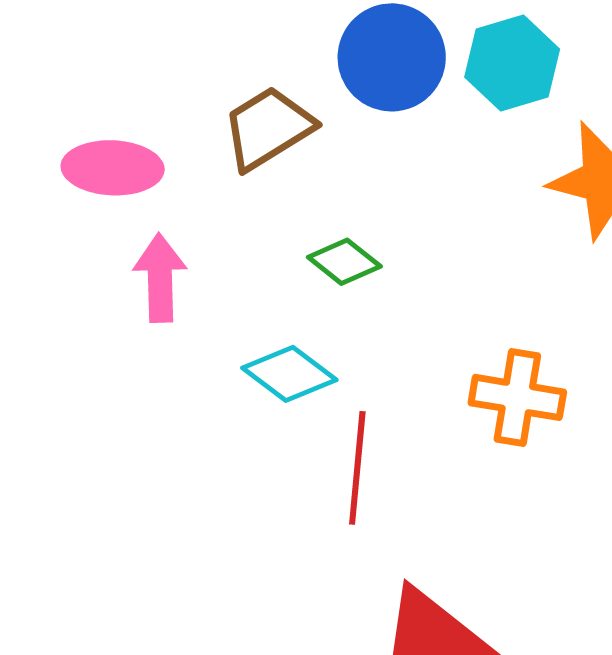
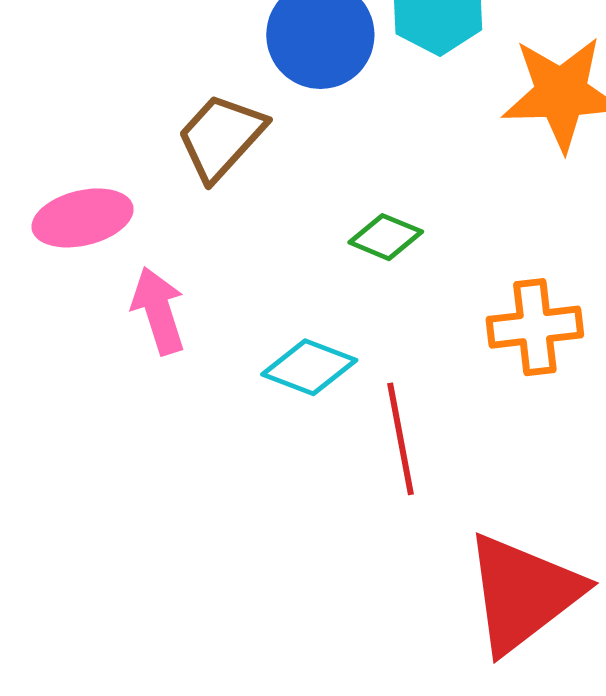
green diamond: (344, 262) -> (386, 237), moved

